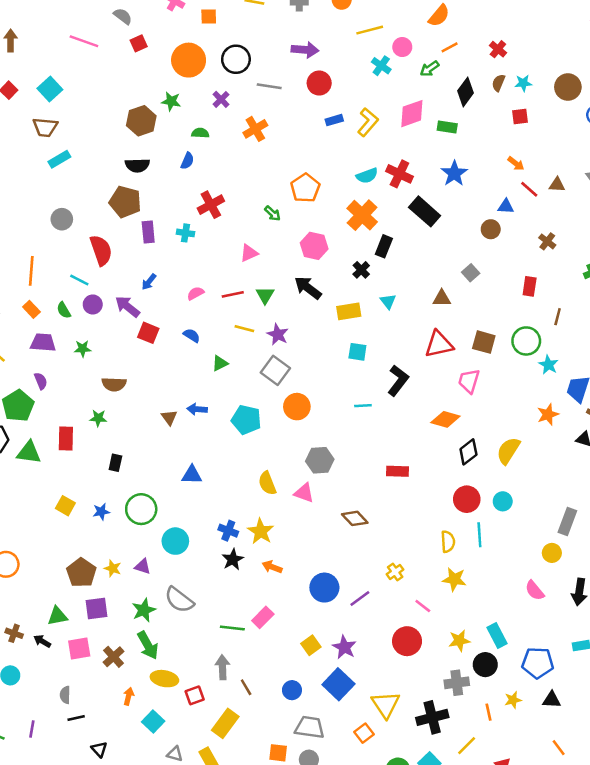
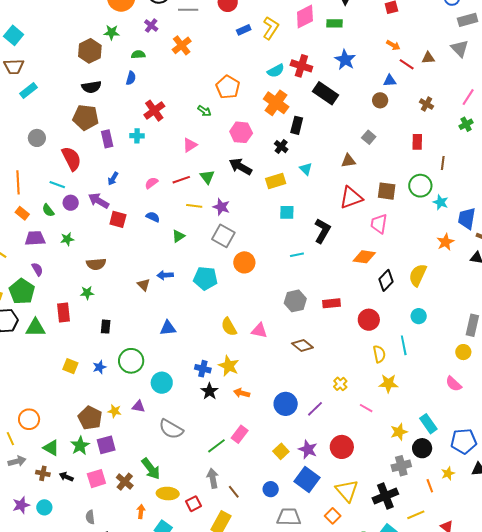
gray hexagon: (320, 460) -> (295, 301), moved
red circle: (467, 499) -> (369, 320), moved
green star: (144, 610) -> (80, 446), moved
green triangle: (57, 616) -> (51, 448), moved, turned 48
green line: (232, 628) -> (216, 446), turned -36
red circle: (407, 641) -> (342, 447), moved
yellow line: (467, 746) -> (416, 515), turned 30

